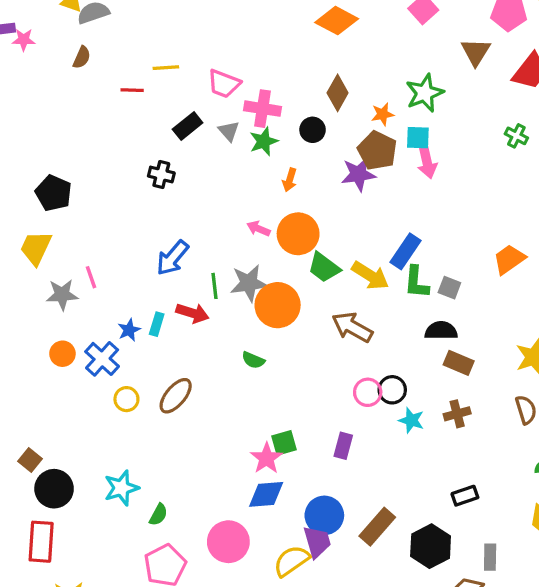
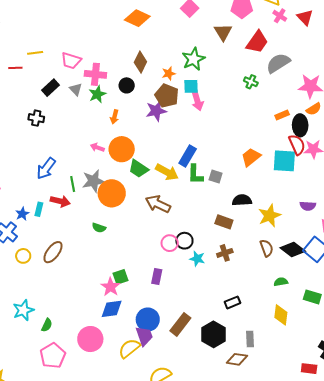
black semicircle: (441, 331) -> (242, 200), moved

